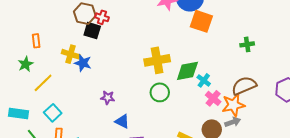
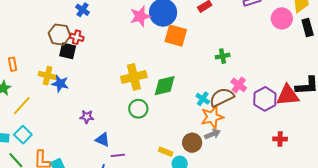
cyan cross: (204, 80) -> (203, 99), moved
pink cross: (213, 98) -> (239, 85), moved
cyan square: (53, 113) -> (23, 135), moved

